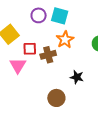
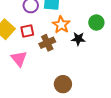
red square: (30, 49) -> (27, 31), moved
black star: (77, 77) -> (78, 39), moved

